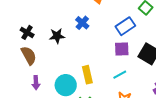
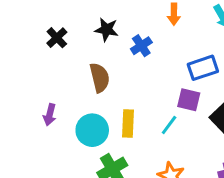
black star: (57, 36) -> (107, 30), moved
brown semicircle: (29, 55) -> (100, 78), moved
cyan line: (120, 75) -> (169, 125), moved, turned -40

